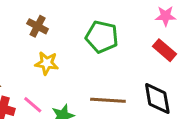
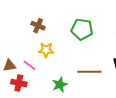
pink line: (33, 105) -> (30, 65), moved

